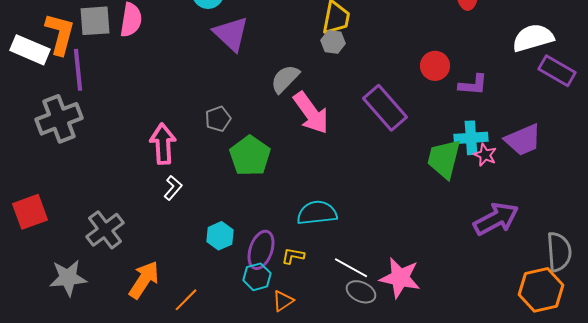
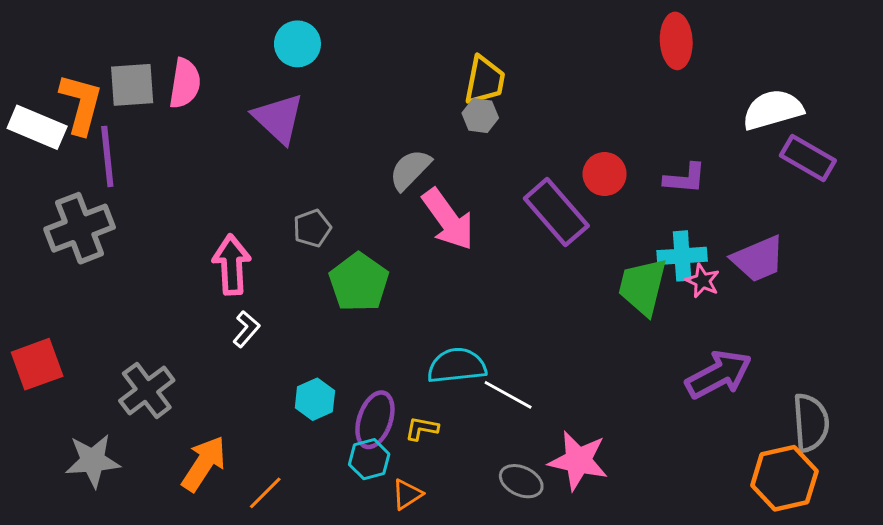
purple triangle: (231, 34) -> (278, 118), moved
red circle: (435, 66) -> (605, 174), moved
white line: (351, 268) -> (508, 395), moved

